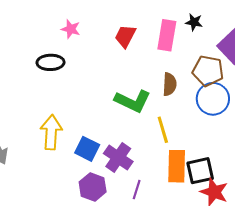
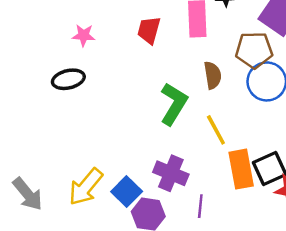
green L-shape: (133, 101) -> (174, 104), turned -72
yellow arrow: (51, 132) -> (86, 187), moved, turned -132
blue square: (87, 149) -> (127, 192), moved, turned 30

